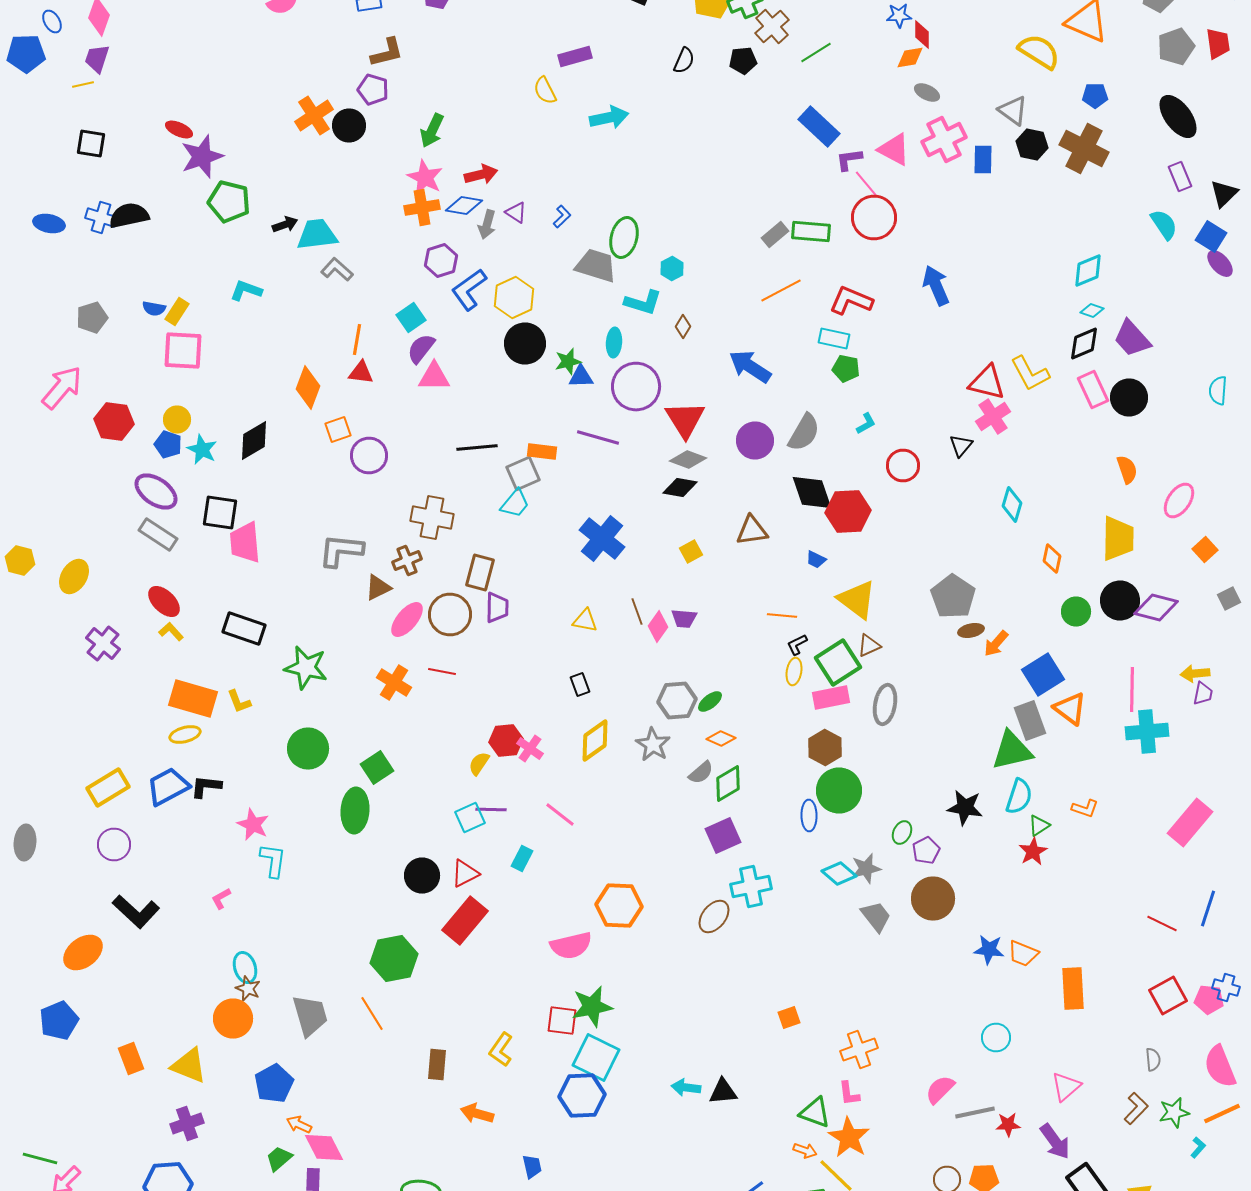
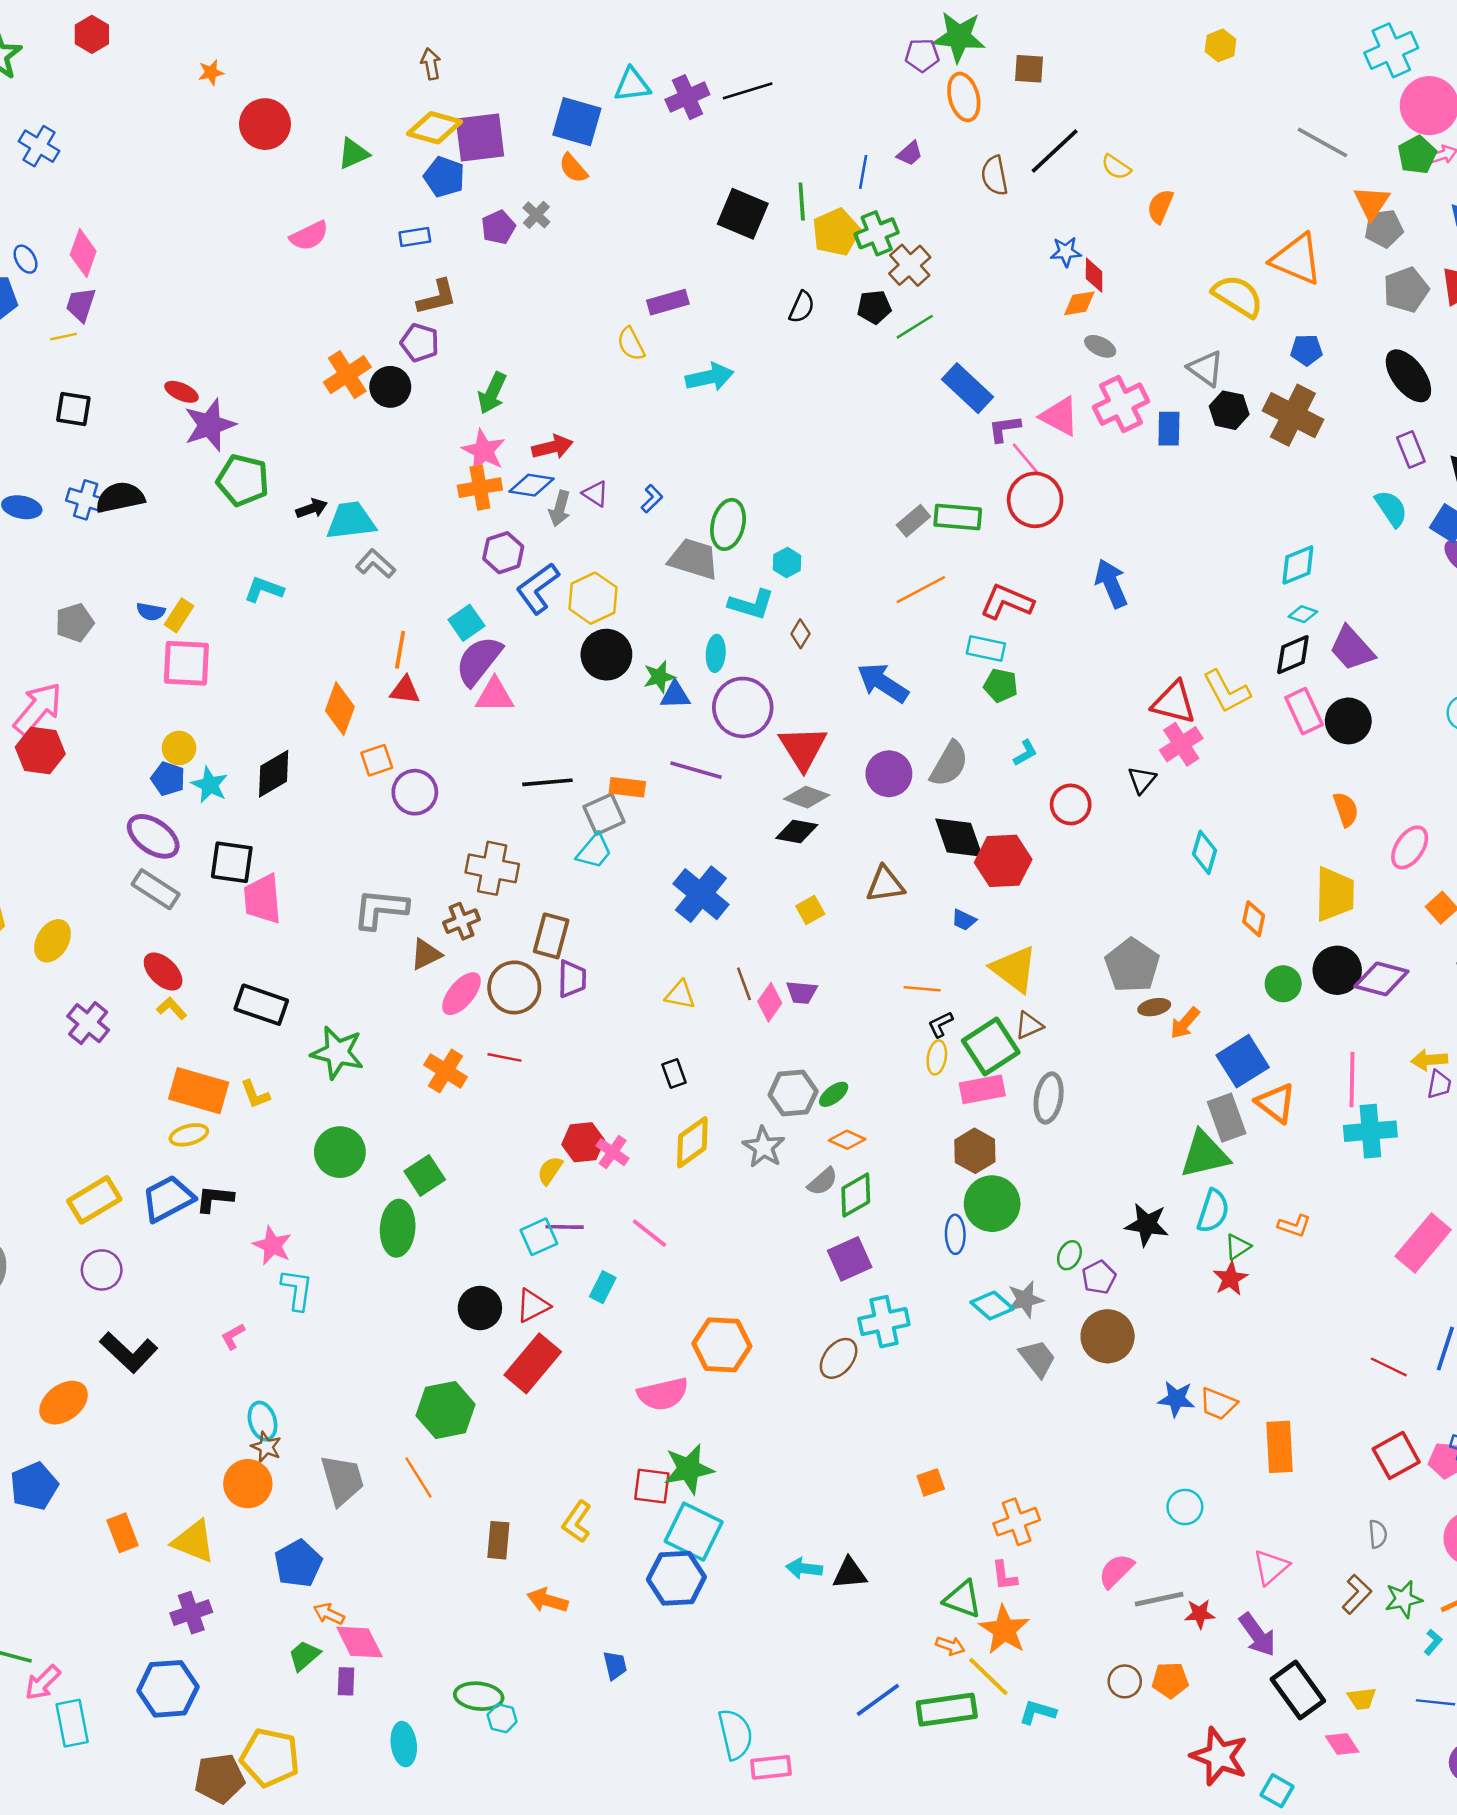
green line: (816, 52) -> (915, 327), moved
purple semicircle: (421, 348) -> (479, 661), size x1.4
red hexagon: (114, 422) -> (40, 750), moved

